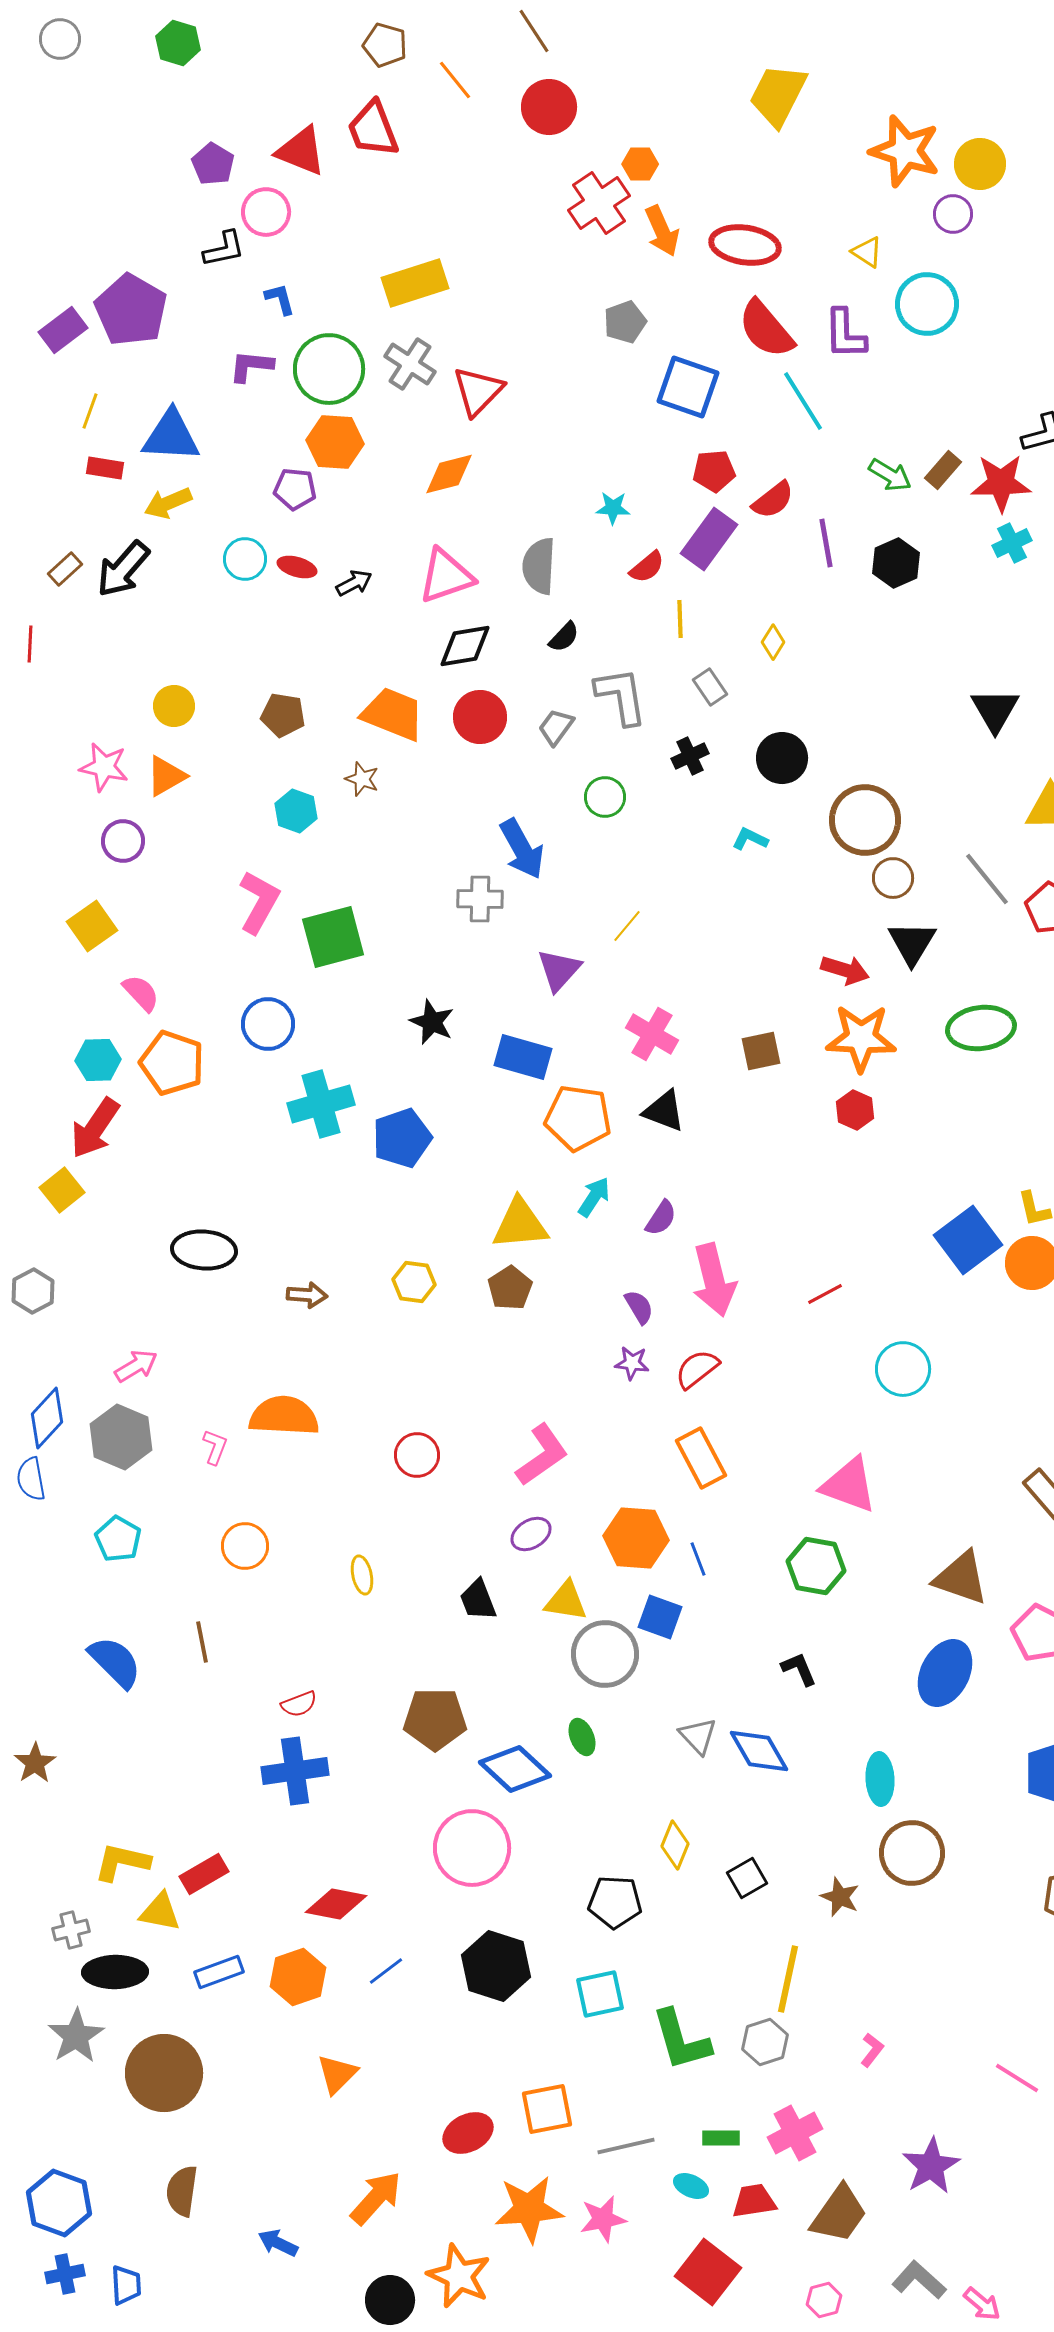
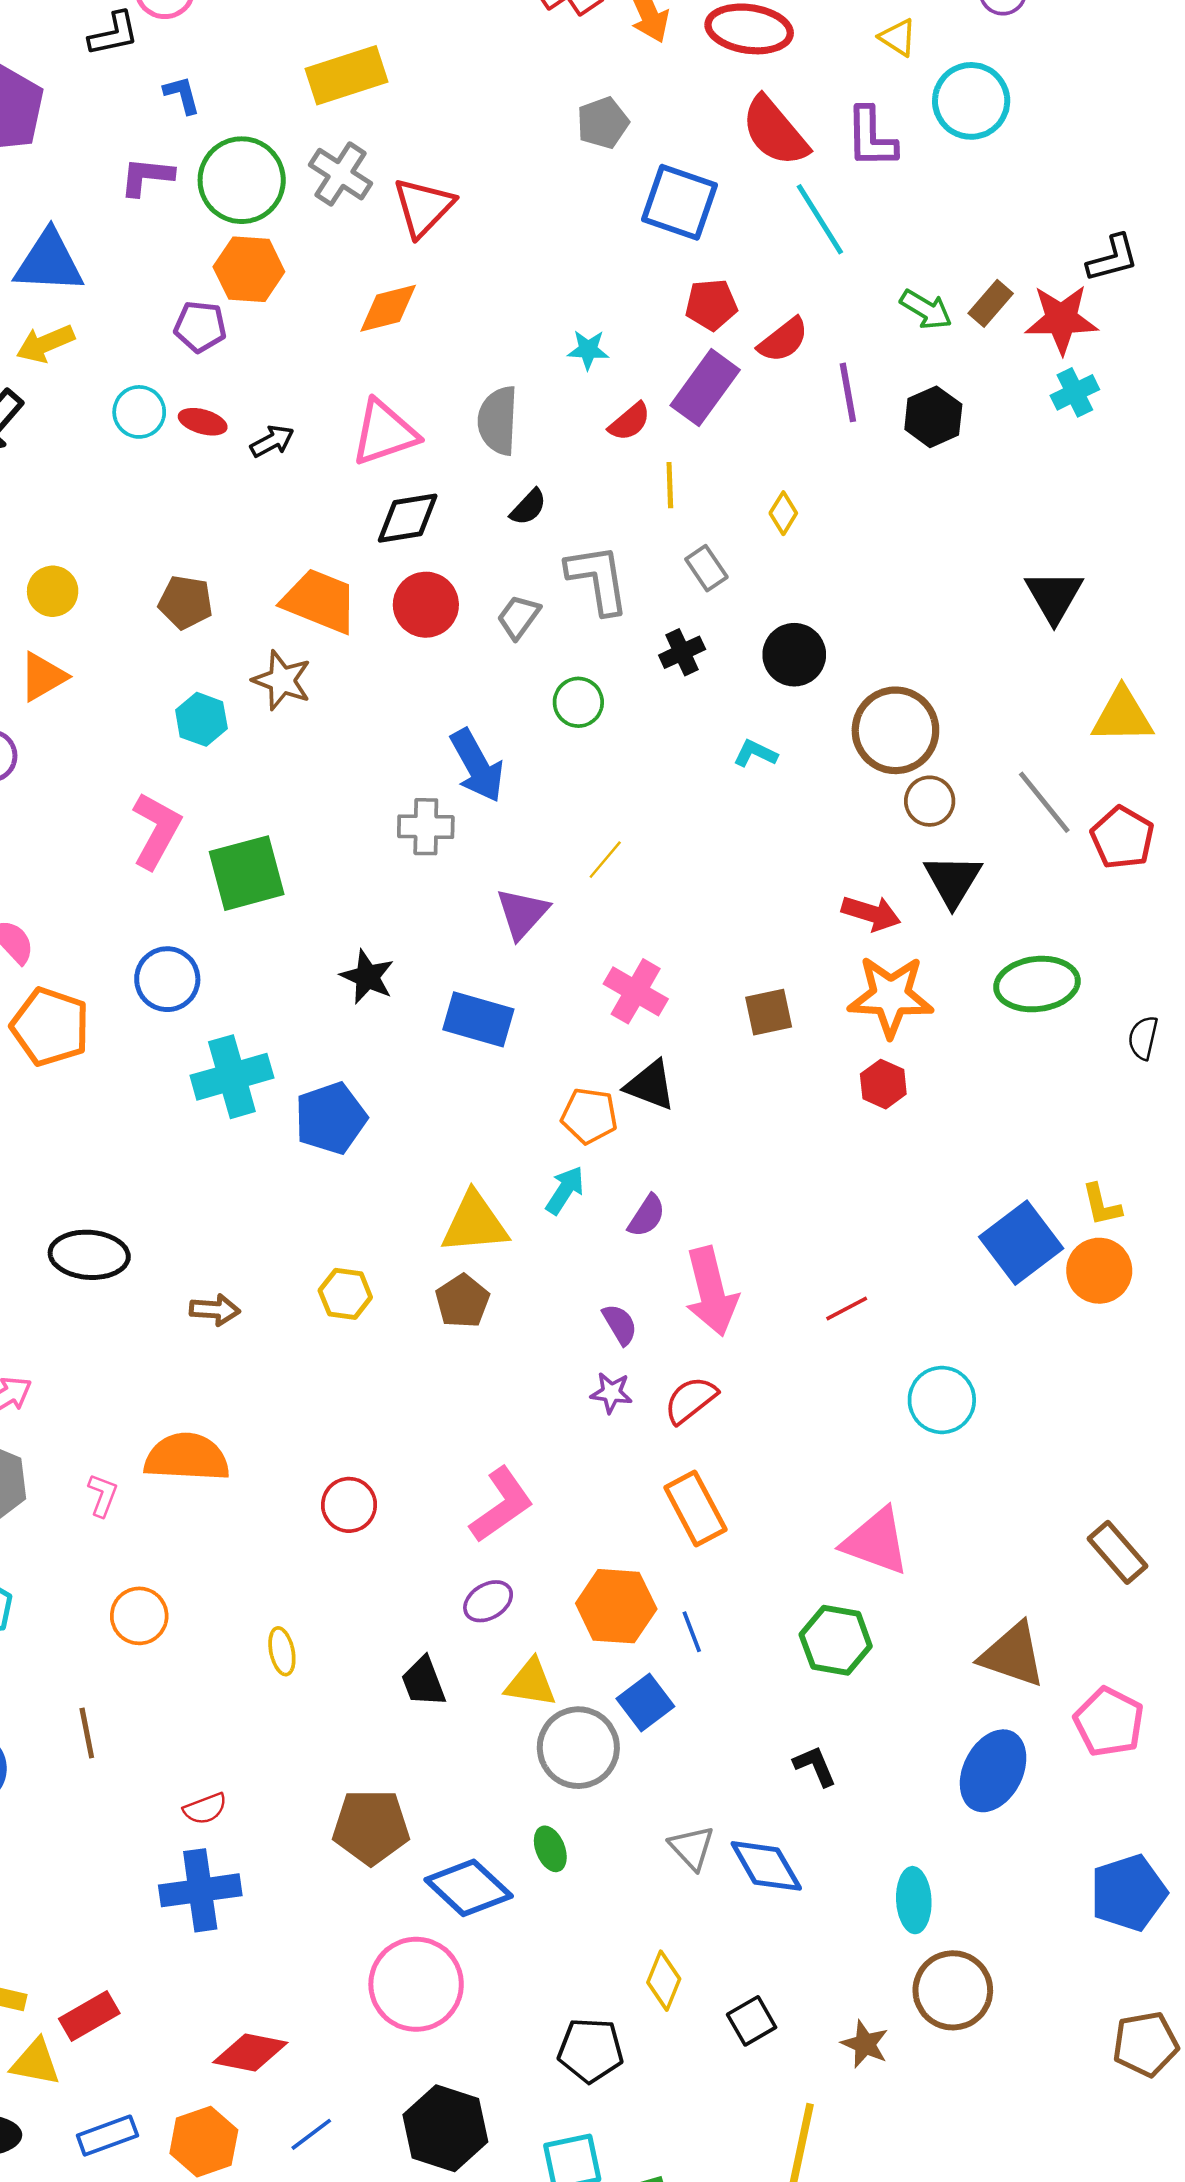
brown star: (362, 779) -> (282, 680), size x1.4
orange pentagon: (578, 1118) -> (589, 1116), moved, size x0.7
blue square: (660, 1617) -> (645, 1702), turned 33

